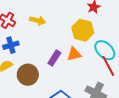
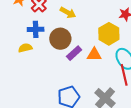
brown circle: (28, 75) -> (60, 39), moved

